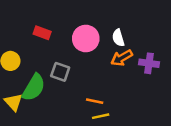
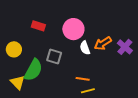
white semicircle: (118, 38) -> (85, 48), moved
purple cross: (149, 63) -> (125, 47), turned 35

